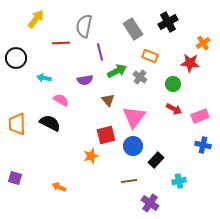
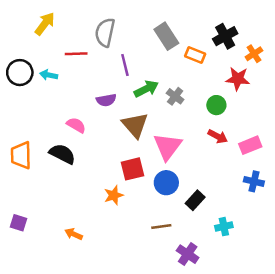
black cross: (168, 22) -> (225, 36), moved
orange rectangle: (150, 56) -> (195, 55), moved
cyan arrow: (44, 78) -> (49, 75), moved
brown triangle: (108, 100) -> (135, 125), size x1.6

